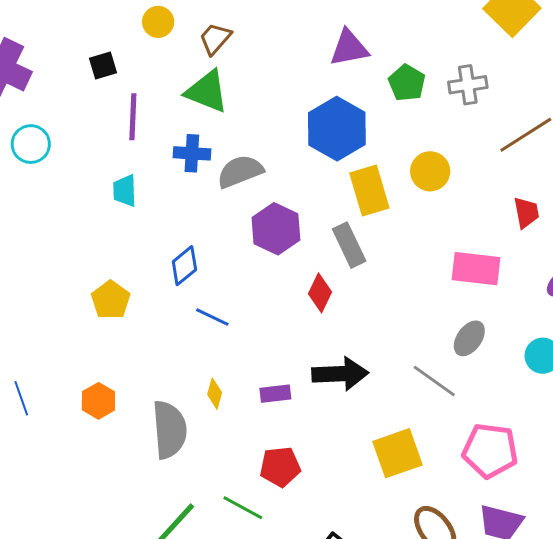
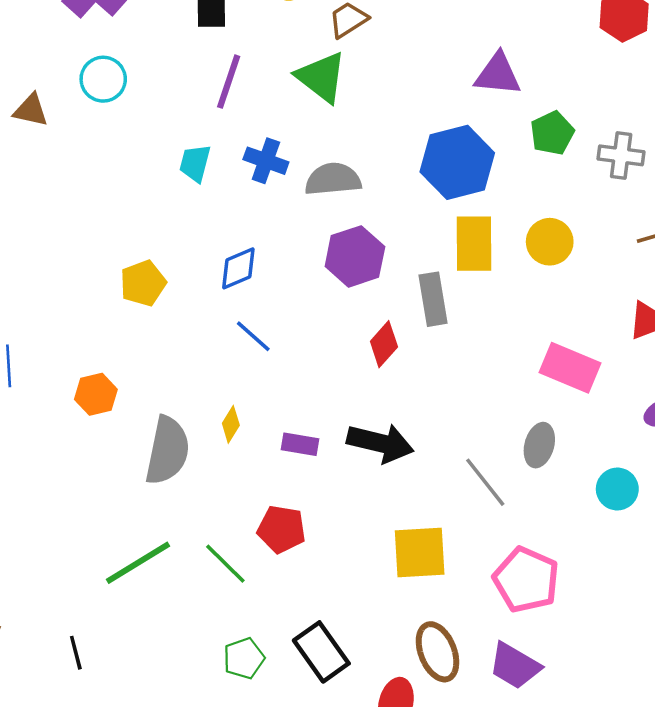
blue cross: (192, 153) -> (266, 161), moved
gray ellipse: (469, 338) -> (539, 445), turned -36

